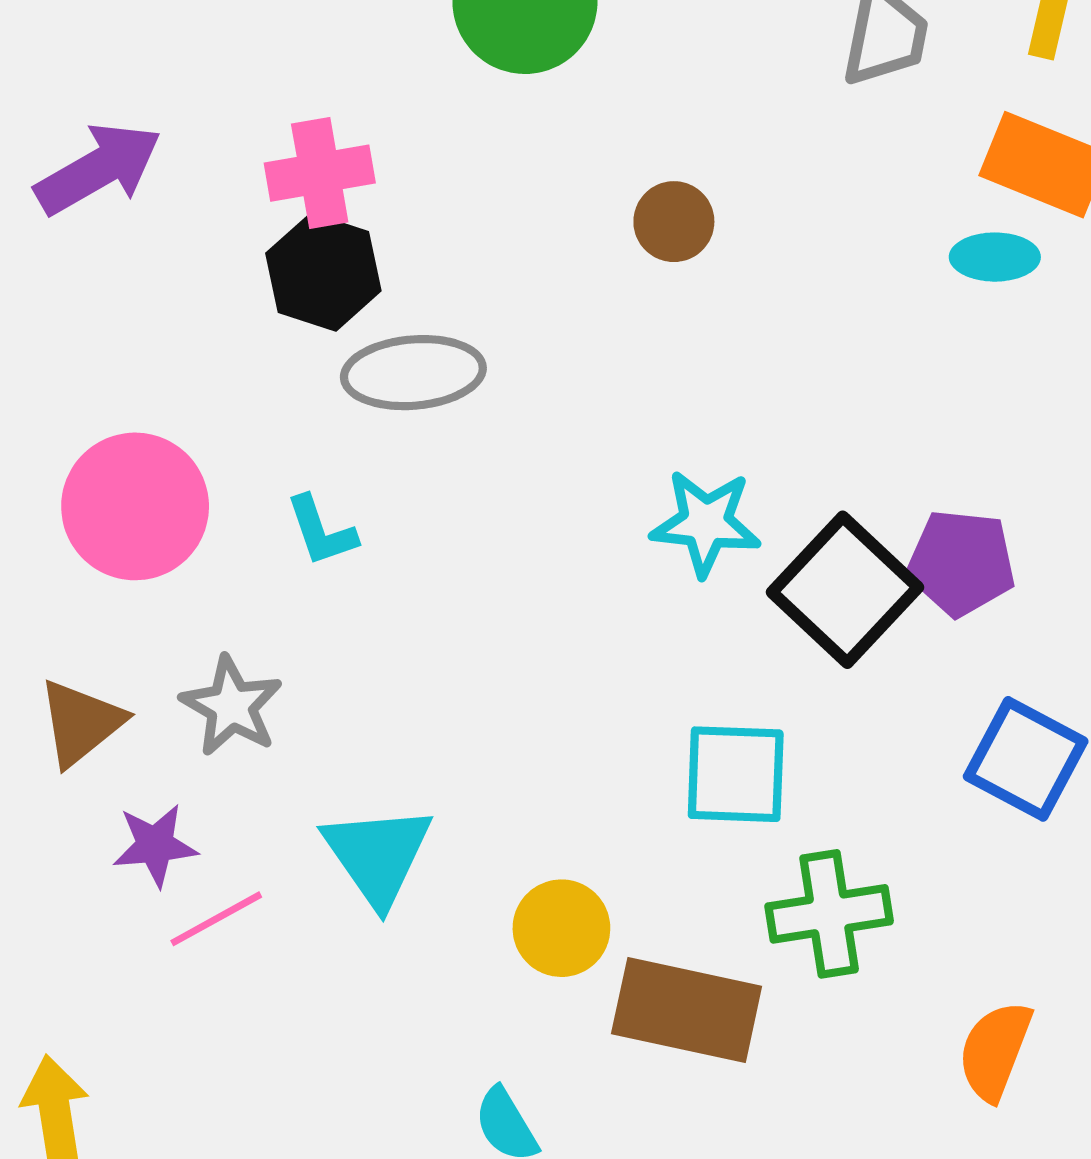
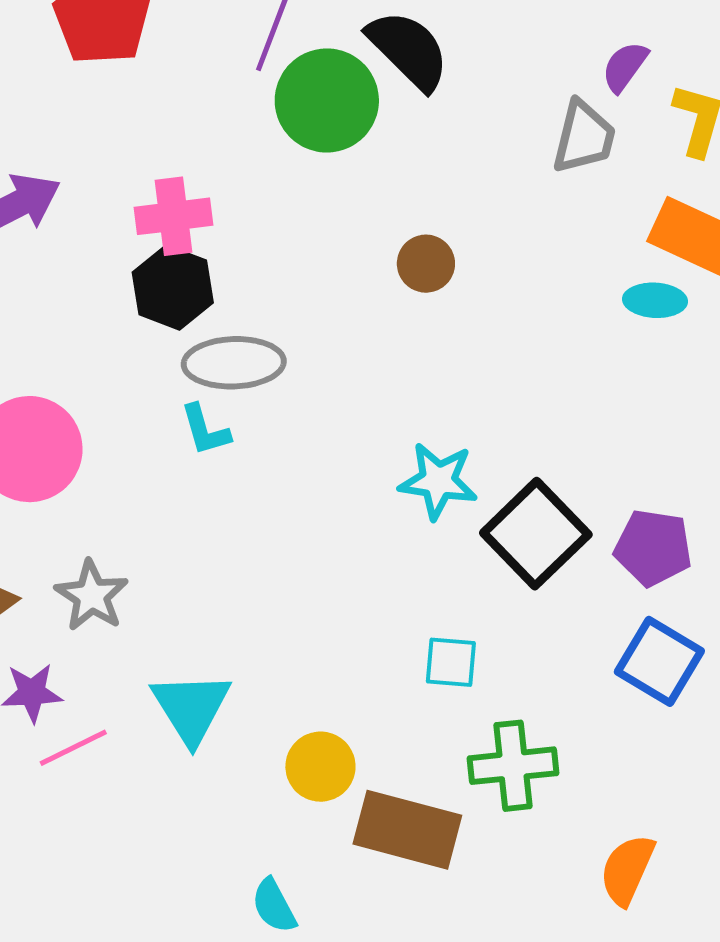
cyan L-shape: (321, 531) -> (205, 430), moved
purple pentagon: (961, 563) -> (653, 548), moved
cyan square: (736, 774) -> (451, 662), size x0.7

